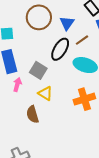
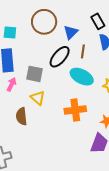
brown line: (82, 40) -> (83, 51), turned -56
gray square: (38, 70) -> (35, 74), turned -30

